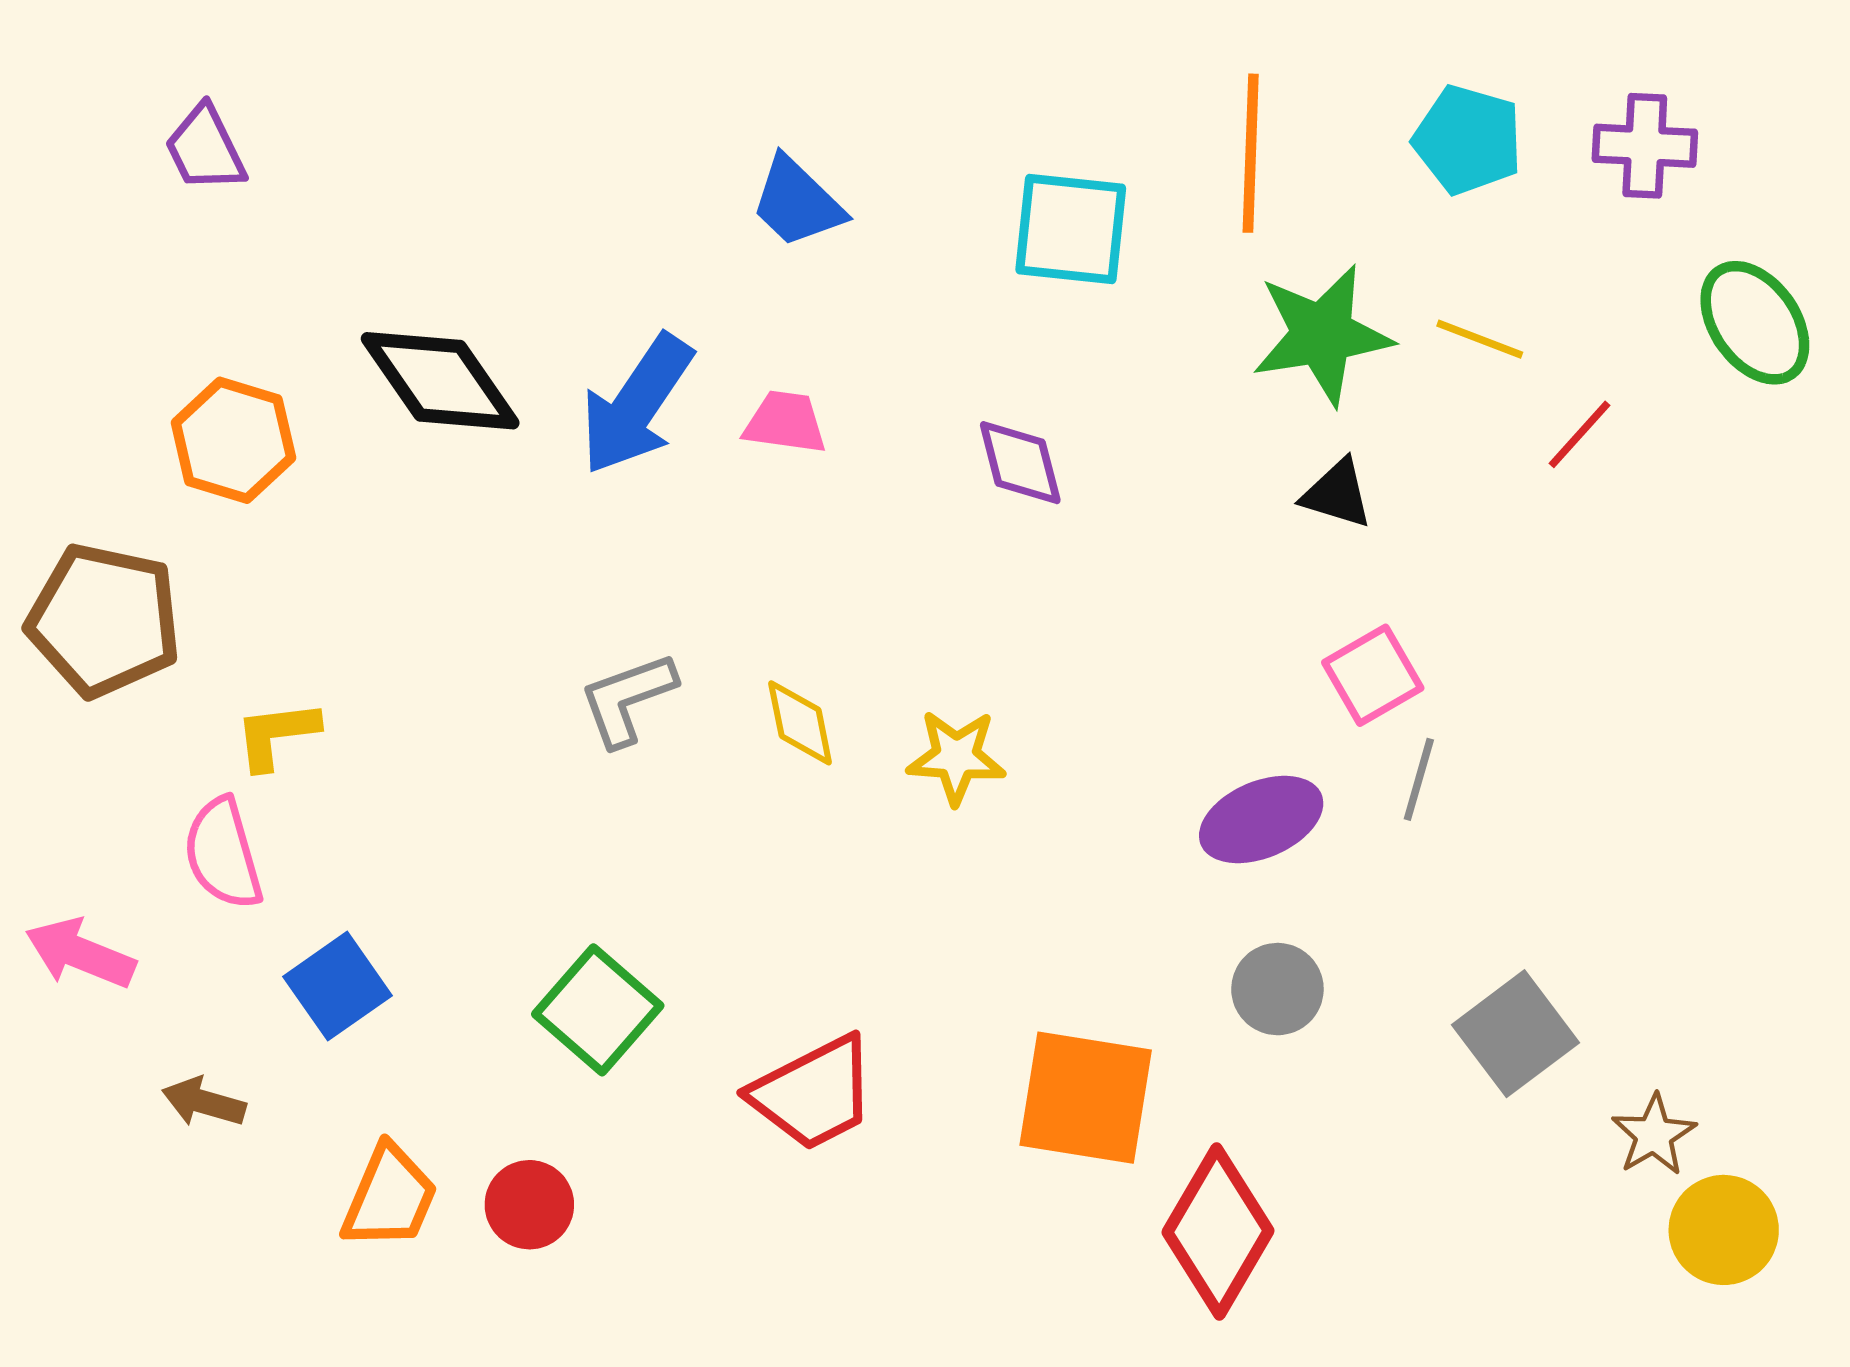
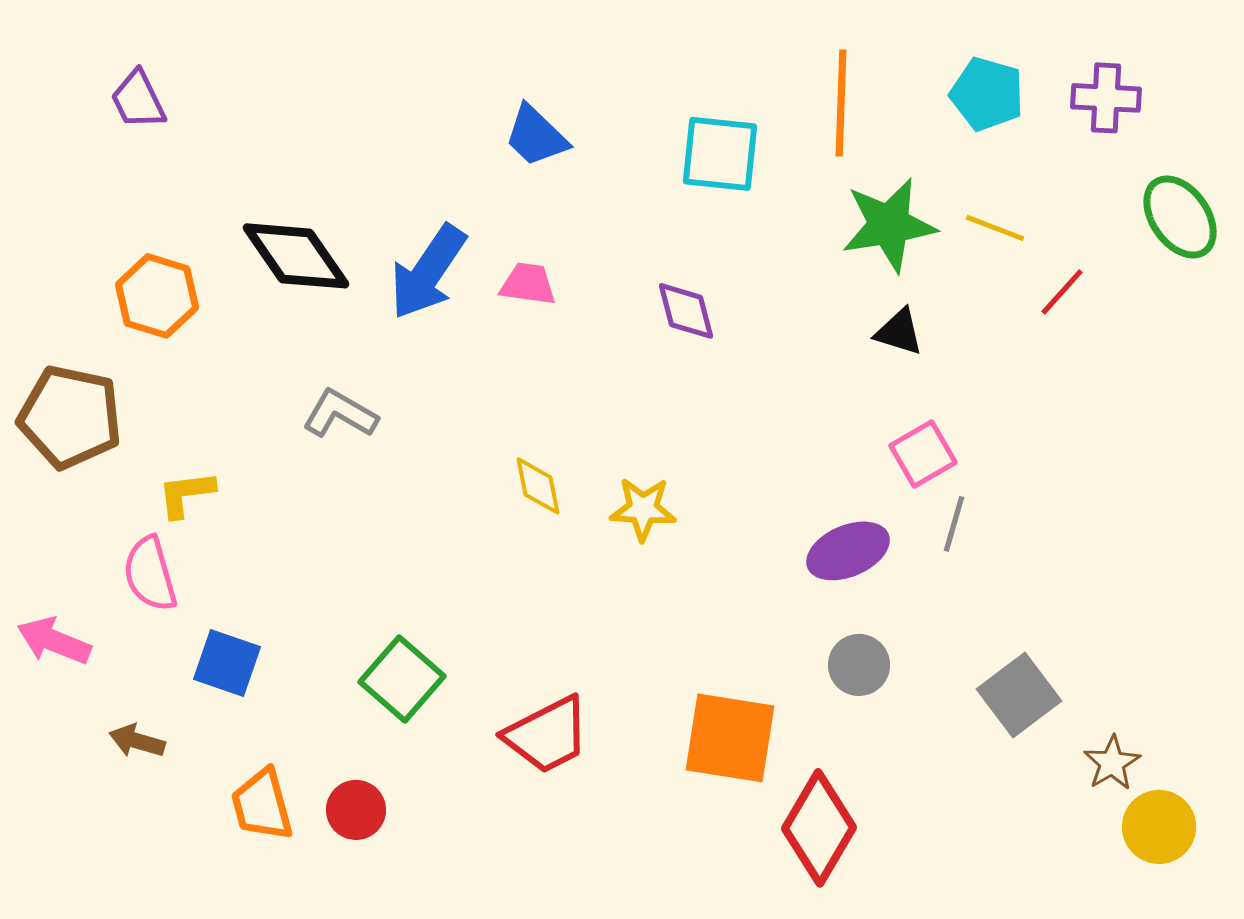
gray L-shape: (628, 699) -> (340, 414), moved, turned 50
blue square: (338, 986) -> (227, 663), turned -36
orange trapezoid: (390, 1197) -> (262, 805), turned 142

